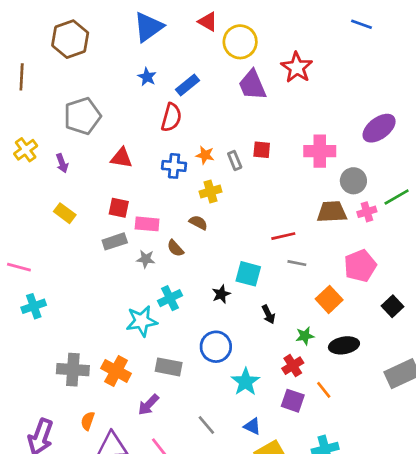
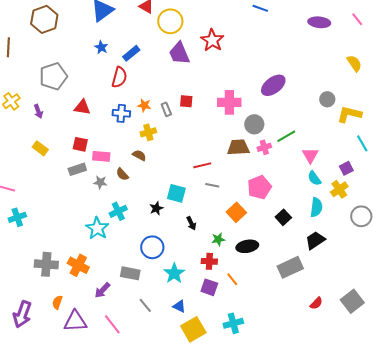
cyan star: (142, 321) -> (97, 228), turned -30
red cross: (293, 366) -> (209, 261), turned 35
gray rectangle: (169, 367) -> (130, 273), moved

